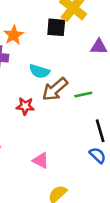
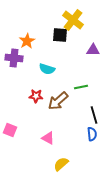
brown arrow: (55, 89) -> (58, 101), moved
blue semicircle: (98, 155) -> (92, 134), turned 40

